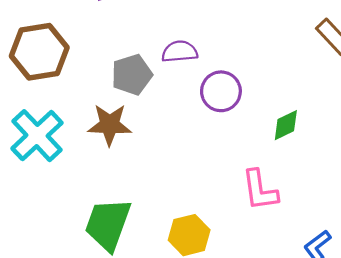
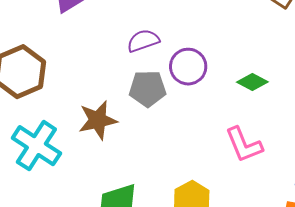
gray pentagon: (132, 75) -> (148, 89), moved, turned 30
green diamond: (286, 125) -> (252, 82), turned 68

